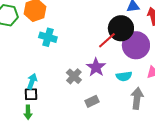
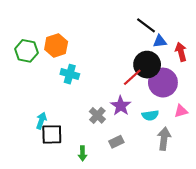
cyan arrow: (32, 81) -> (41, 121), moved
black square: (31, 94) -> (52, 134), size x1.5
green arrow: (28, 112) -> (83, 153), moved

